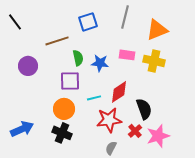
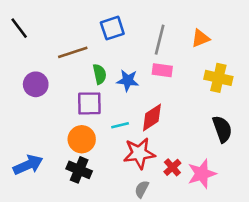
gray line: (125, 17) -> (160, 40), moved
orange triangle: (157, 30) -> (201, 38), size x0.7
yellow cross: (154, 61) -> (218, 78), moved
black semicircle: (144, 109) -> (222, 129), moved

